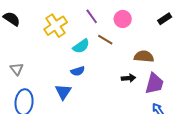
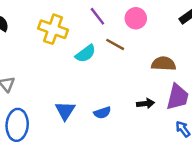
yellow cross: (56, 26) -> (53, 29), turned -35
blue semicircle: (78, 71) -> (102, 113), moved
black arrow: (129, 78) -> (145, 103), moved

